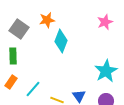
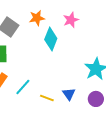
pink star: (105, 22) -> (71, 20), moved

